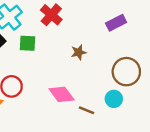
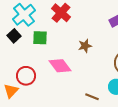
pink diamond: (62, 94) -> (60, 66), moved

